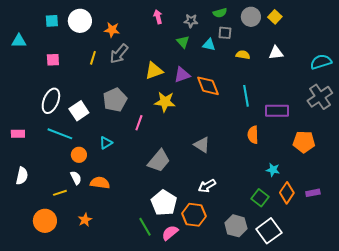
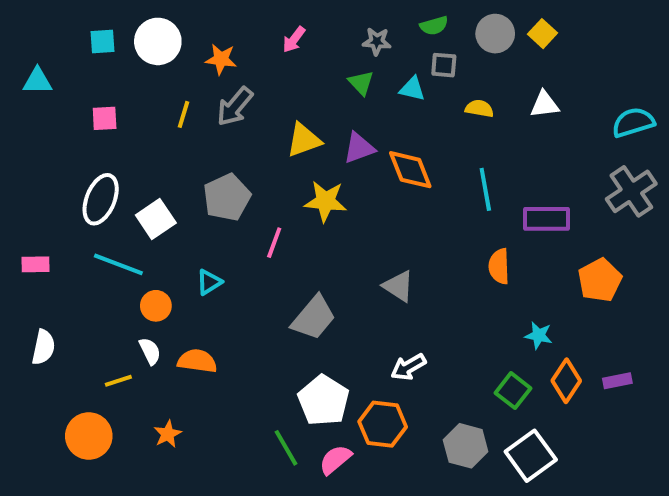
pink arrow: (158, 17) -> (294, 39), moved, turned -128
orange pentagon: (304, 142) -> (600, 280), turned -30

